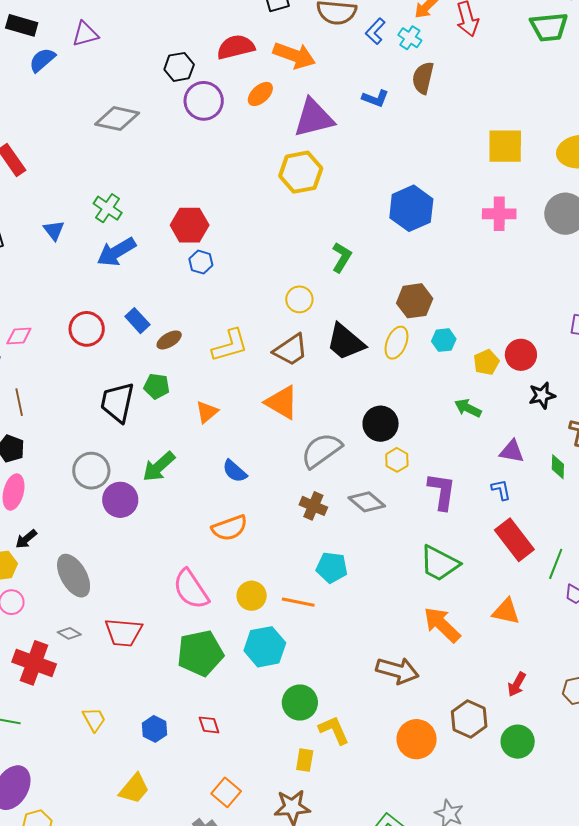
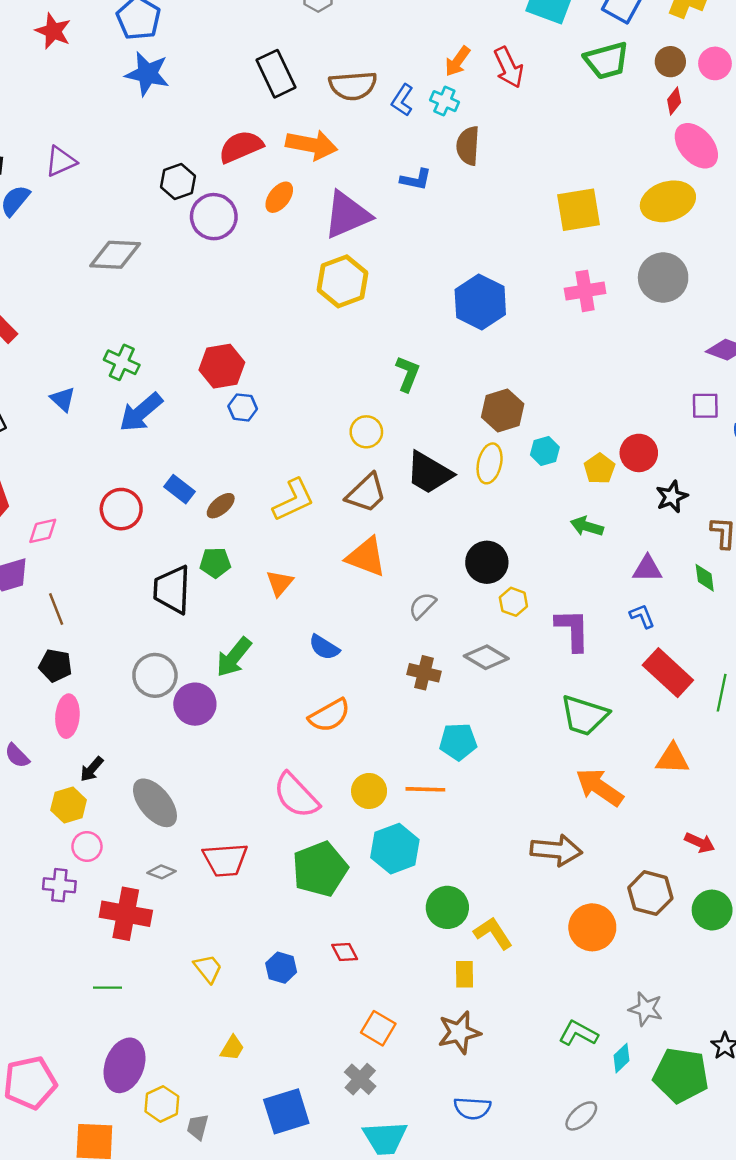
gray semicircle: (321, 450) -> (422, 606), size x0.6
red arrow: (517, 684) -> (700, 843), turned -85
yellow trapezoid: (134, 789) -> (232, 1048), moved, size x0.7

